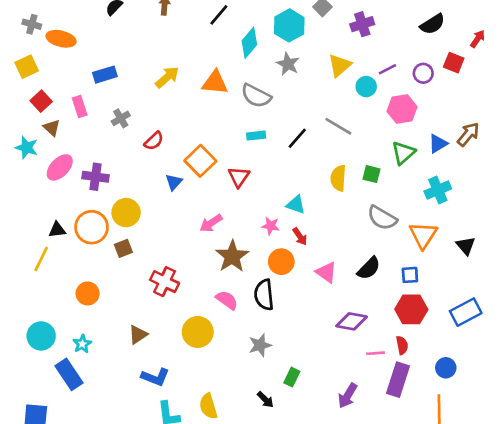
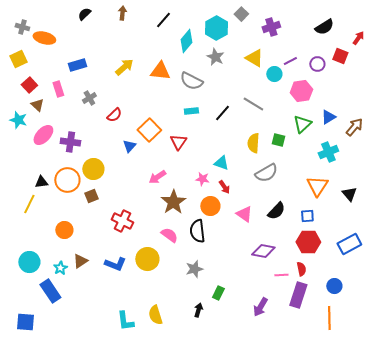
yellow triangle: (340, 65) -> (254, 58), turned -48
brown arrow: (468, 134) -> (354, 127), moved
gray semicircle: (382, 218) -> (266, 173), moved, turned -60
brown triangle: (138, 335) -> (80, 261), moved
blue L-shape: (155, 377) -> (115, 264), moved
black arrow: (265, 400) -> (198, 310), turned -120

